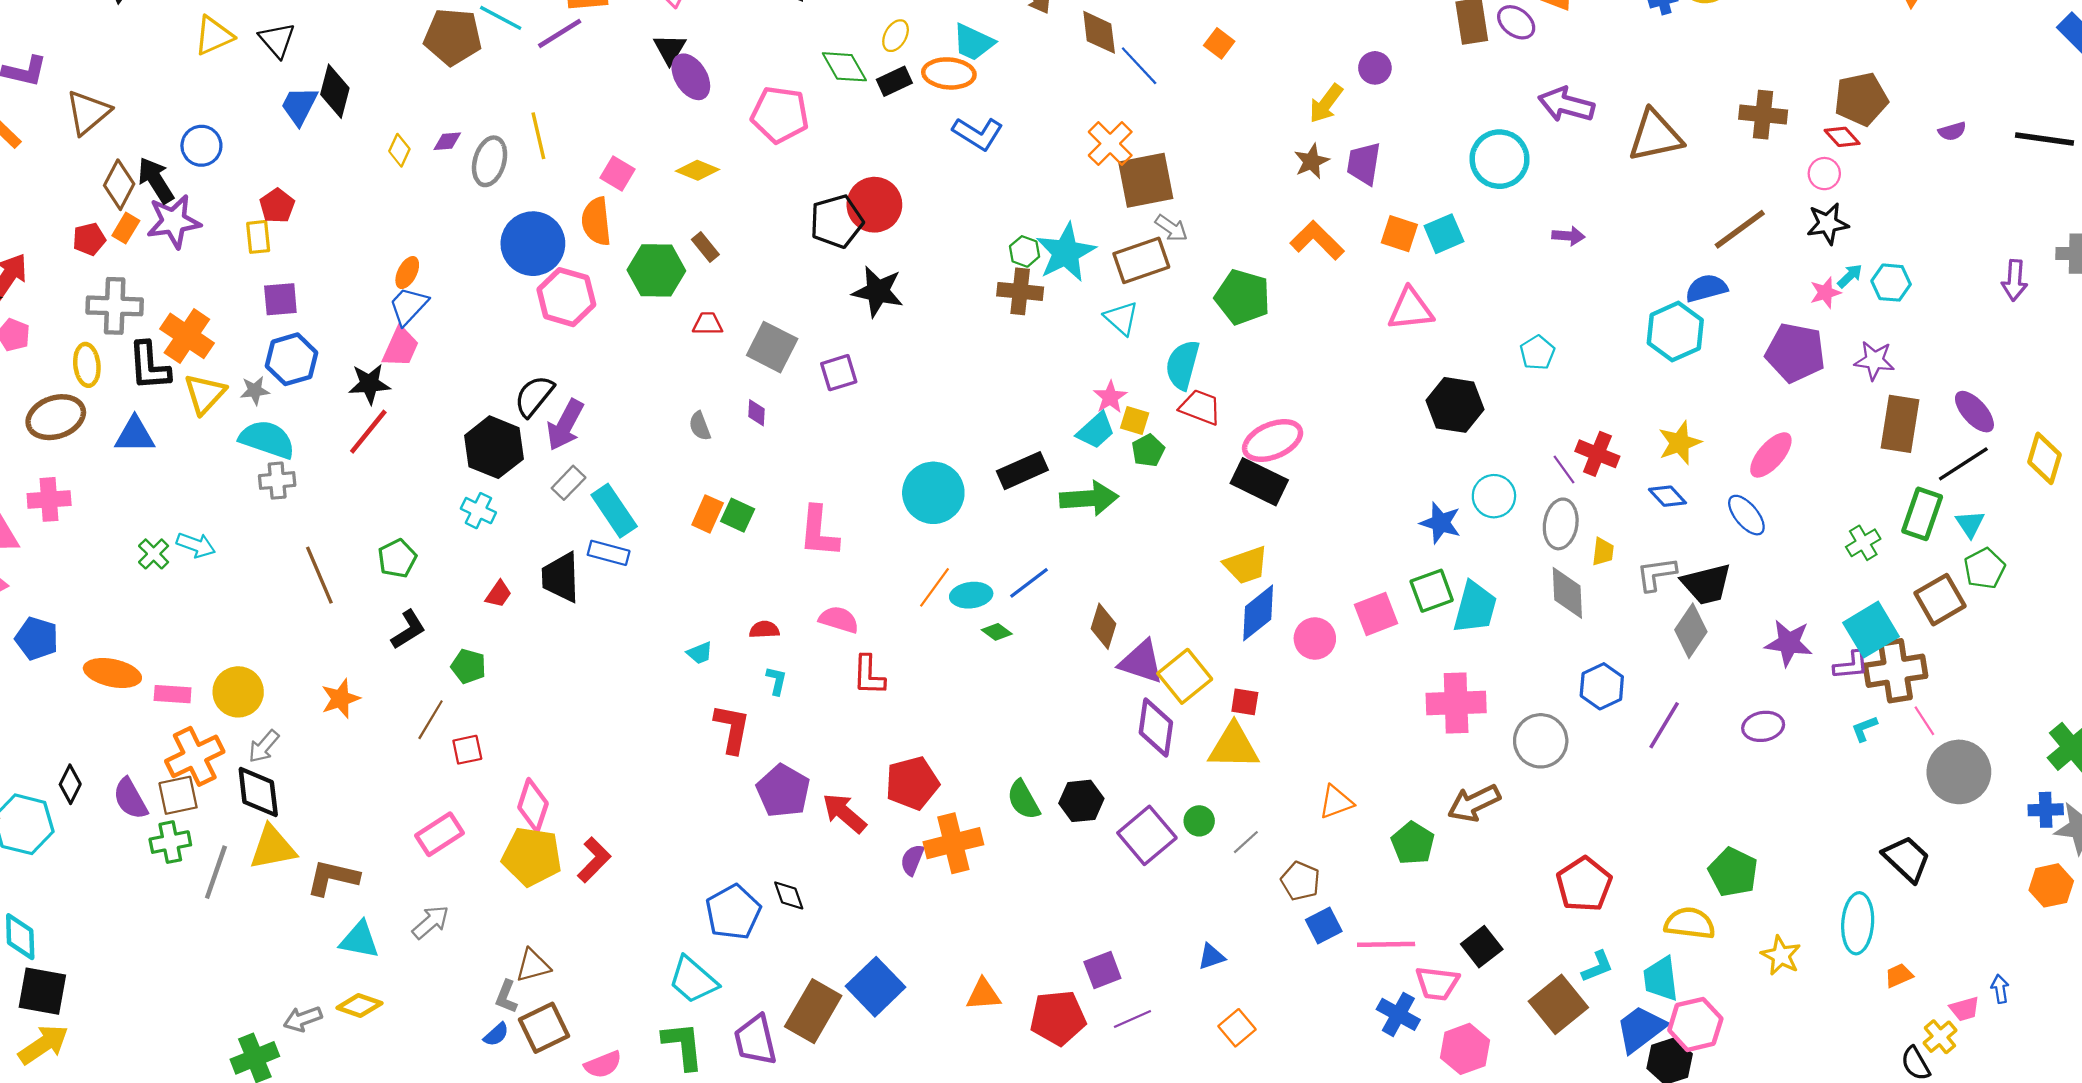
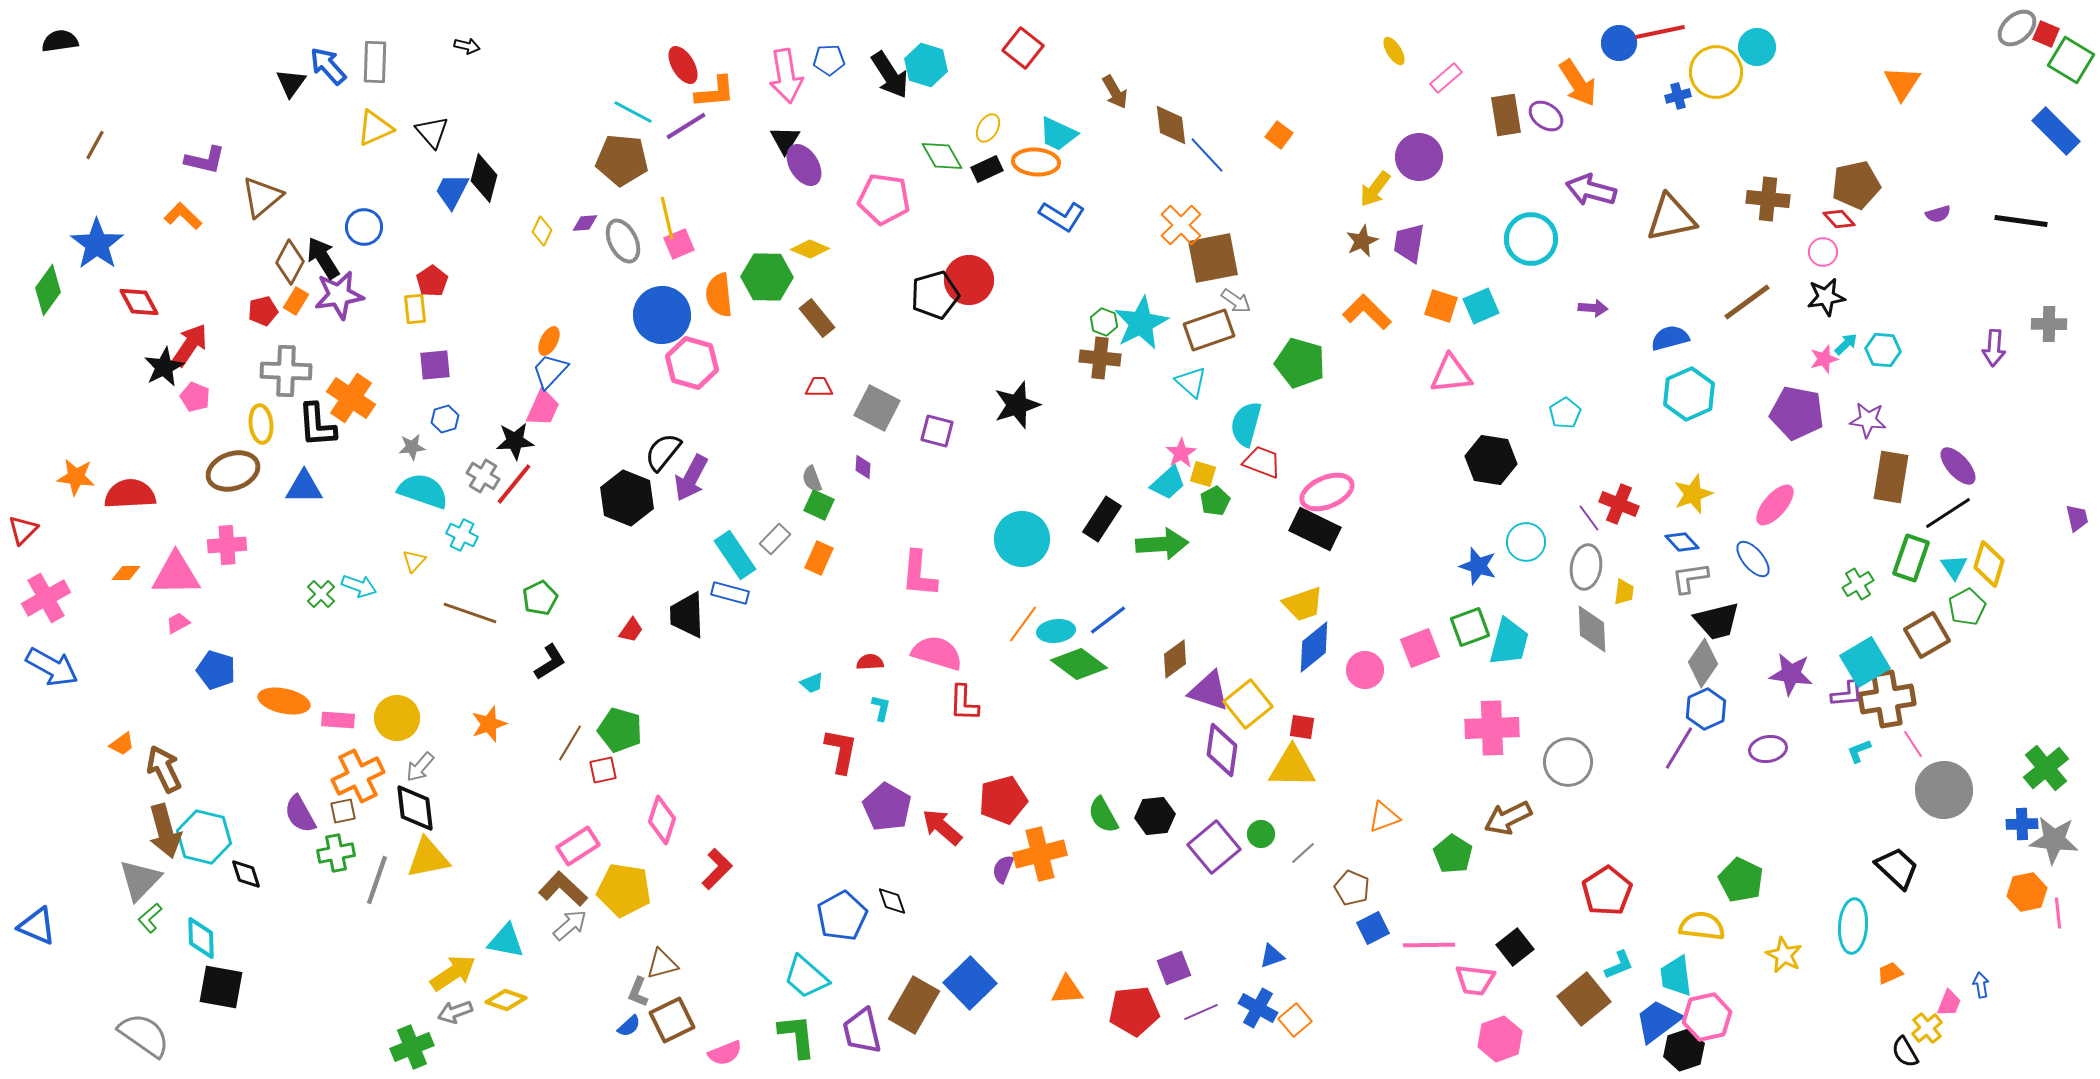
brown pentagon: (453, 37) -> (622, 160), moved
purple circle: (1375, 68) -> (1419, 157), size x1.6
gray ellipse: (490, 161) -> (623, 241), turned -42
pink square: (617, 174) -> (679, 244), moved, turned 36
brown rectangle: (705, 247) -> (817, 318), size x1.4
green hexagon: (656, 270) -> (767, 277), moved
blue semicircle: (1706, 288) -> (1670, 338), moved
black star: (878, 291) -> (1017, 405), moved, turned -30
blue hexagon: (292, 359) -> (445, 419), size x0.6
purple square: (839, 373) -> (937, 431), turned 32
yellow triangle: (205, 394) -> (414, 561), moved, size x0.6
yellow diamond: (2045, 458) -> (1989, 564), moved
black rectangle: (1022, 471) -> (1102, 519), turned -33
gray cross: (277, 481) -> (483, 476), moved, turned 36
gray rectangle: (569, 483) -> (775, 539), moved
cyan cross: (478, 511) -> (462, 535), moved
green square: (738, 515) -> (819, 505), moved
gray L-shape: (1656, 574) -> (1690, 578), moved
brown line: (319, 575) -> (470, 613), turned -48
pink semicircle: (839, 620) -> (937, 653), size x1.4
brown diamond: (1104, 626) -> (1175, 659), turned 36
green diamond: (997, 632) -> (1079, 664), size x2.0
green pentagon: (468, 666) -> (620, 730), moved, size x1.4
blue hexagon: (1602, 686) -> (1706, 709), moved
black diamond: (70, 784) -> (246, 874), moved, turned -44
brown square: (178, 795) -> (343, 811), size x0.7
yellow pentagon: (532, 857) -> (624, 890), moved
brown L-shape: (333, 878) -> (563, 889), moved, turned 30
pink trapezoid: (1964, 1009) -> (1949, 1003), turned -52
blue cross: (1398, 1014) -> (1258, 1008), moved
yellow arrow: (44, 1044) -> (453, 973), moved

